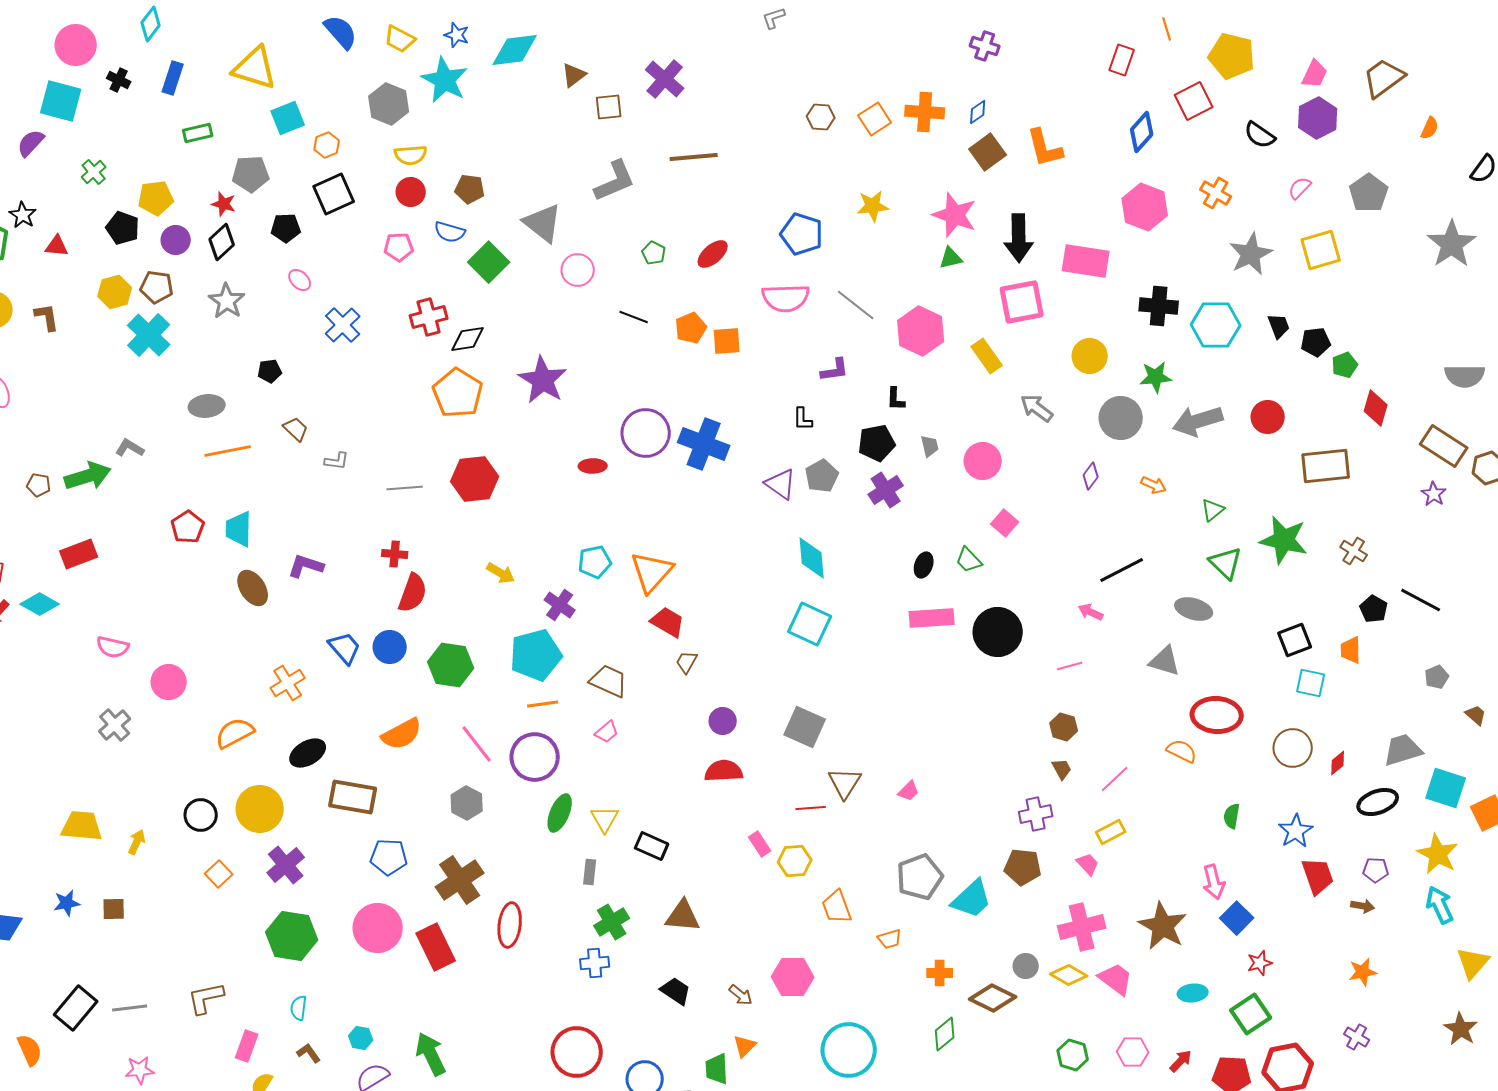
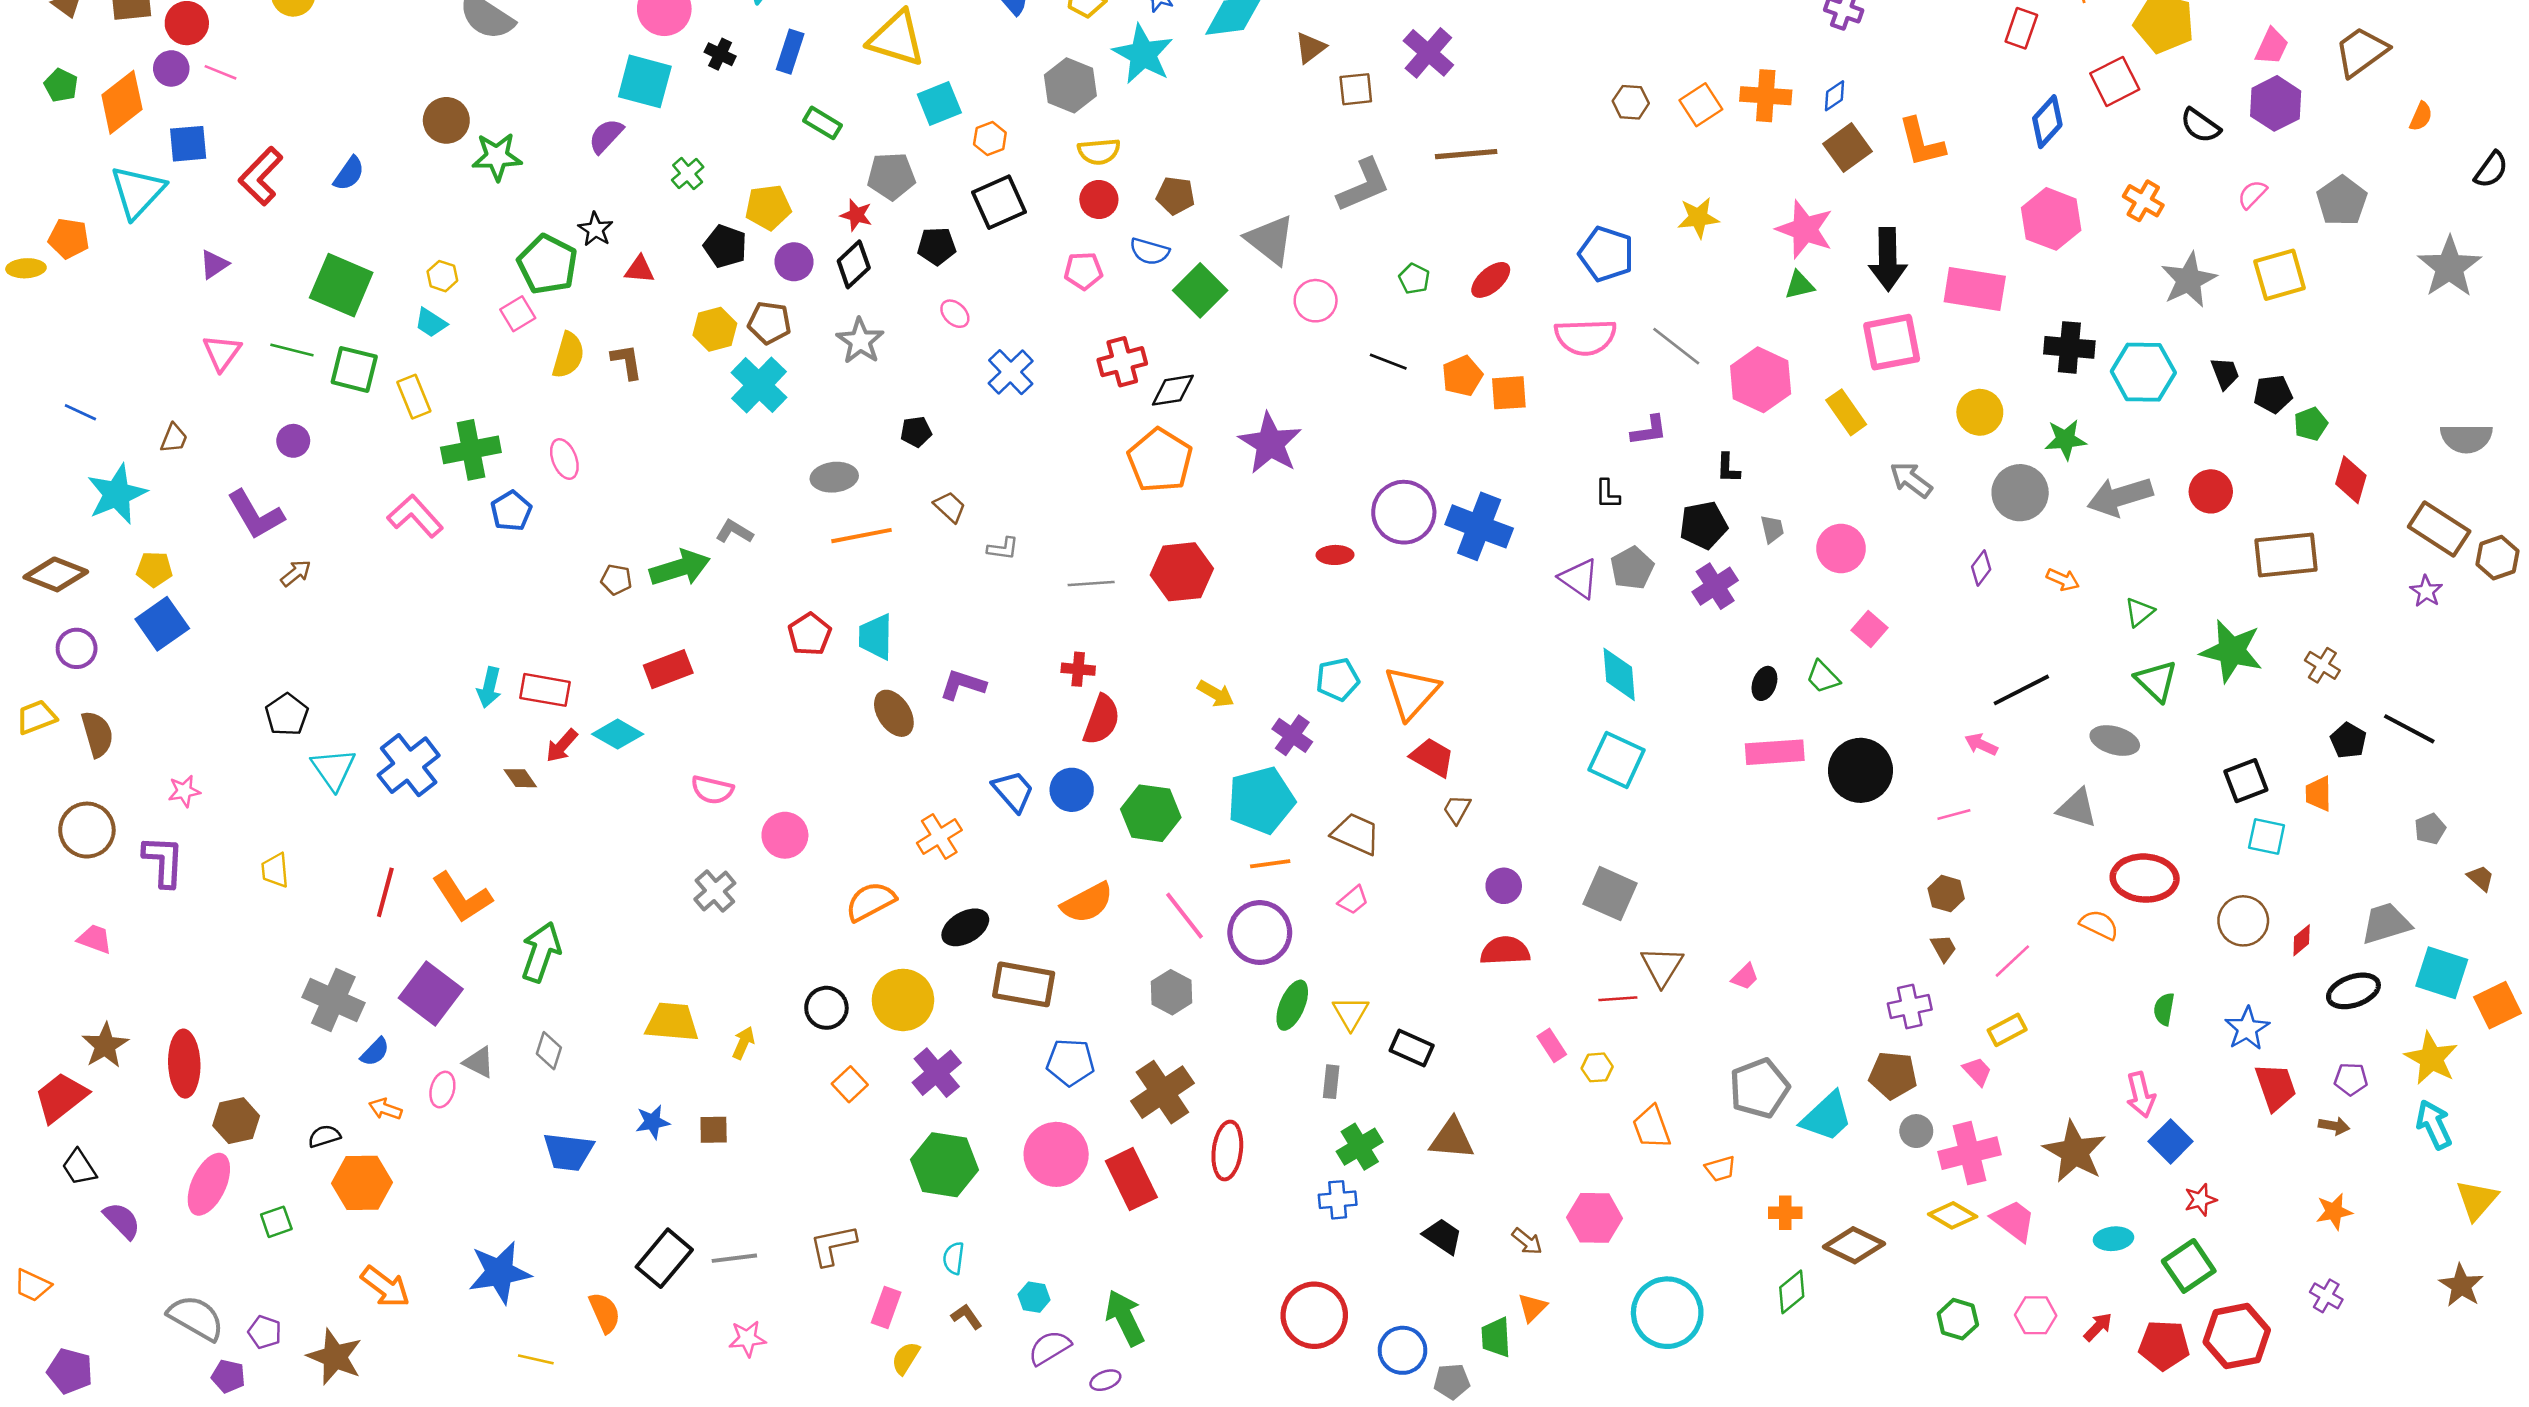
green rectangle: (198, 133) -> (823, 123), turned 44
yellow hexagon: (795, 861) -> (1597, 1067), size x0.7
gray circle: (1026, 966) -> (1916, 1131), moved

